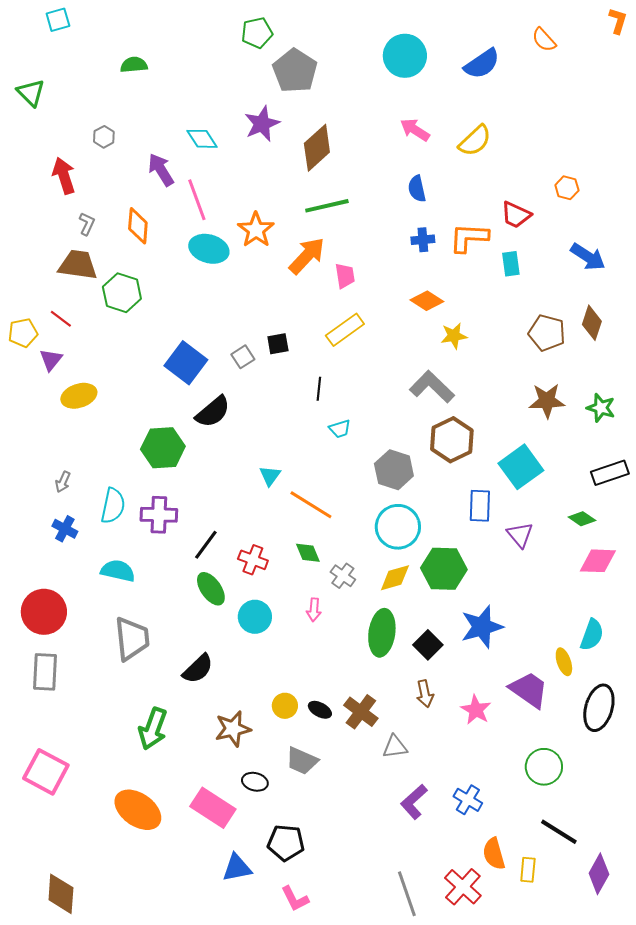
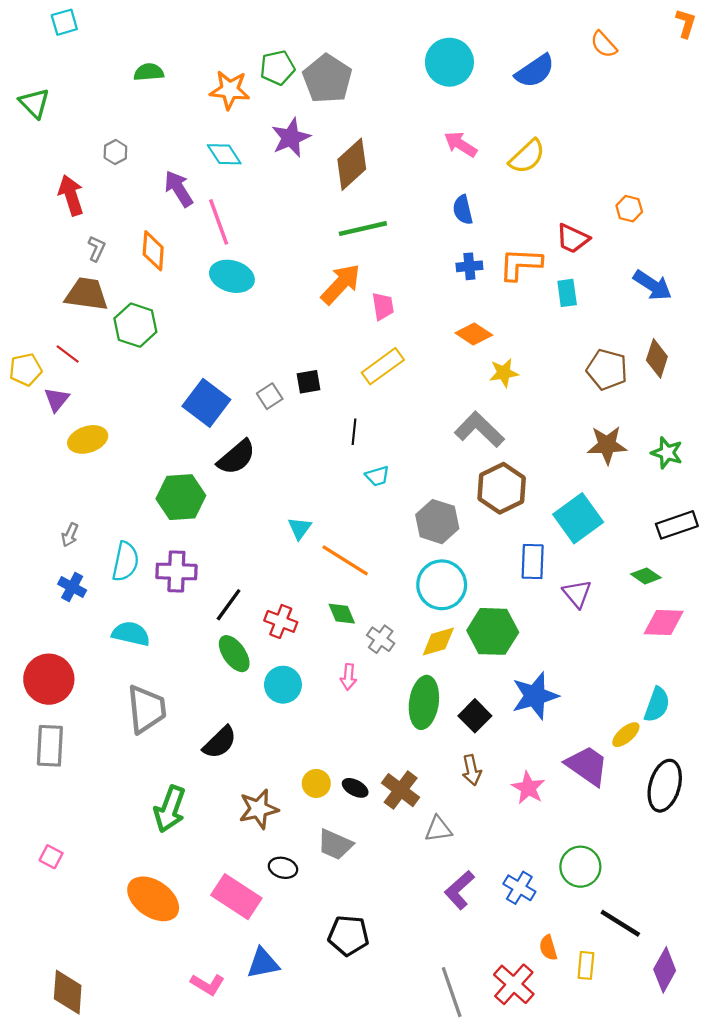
green pentagon: (257, 33) -> (277, 68), moved
orange star: (256, 230) -> (230, 90), moved, turned -30
yellow ellipse: (564, 662) -> (626, 735), turned 68
green circle: (544, 767) -> (580, 867), moved
pink square: (46, 772) -> (51, 857), size x0.5
black pentagon: (286, 843) -> (348, 935), moved
orange semicircle: (494, 854) -> (548, 948), size x0.7
pink L-shape: (295, 899) -> (208, 984), moved, turned -32

